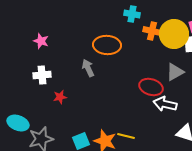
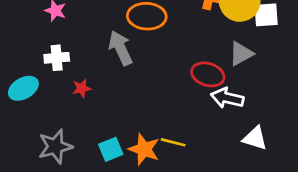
gray arrow: (88, 68) -> (120, 48), size x1.4
cyan ellipse: (18, 123) -> (23, 88), moved, turned -50

